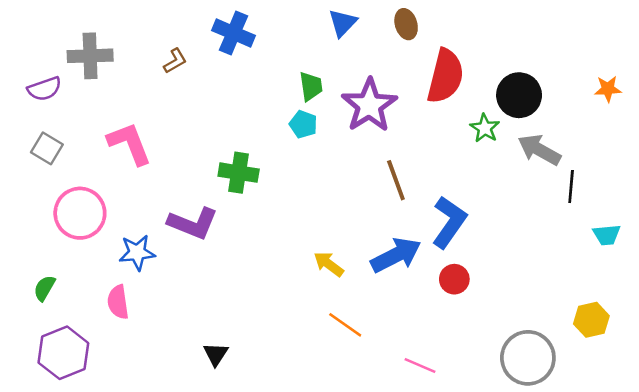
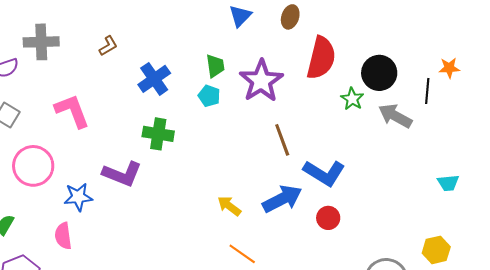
brown ellipse: (406, 24) -> (290, 17), turned 35
blue cross: (233, 33) -> (154, 79), moved, turned 32
black line: (571, 187) -> (427, 91), moved
blue L-shape: (449, 222) -> (324, 173), turned 87

